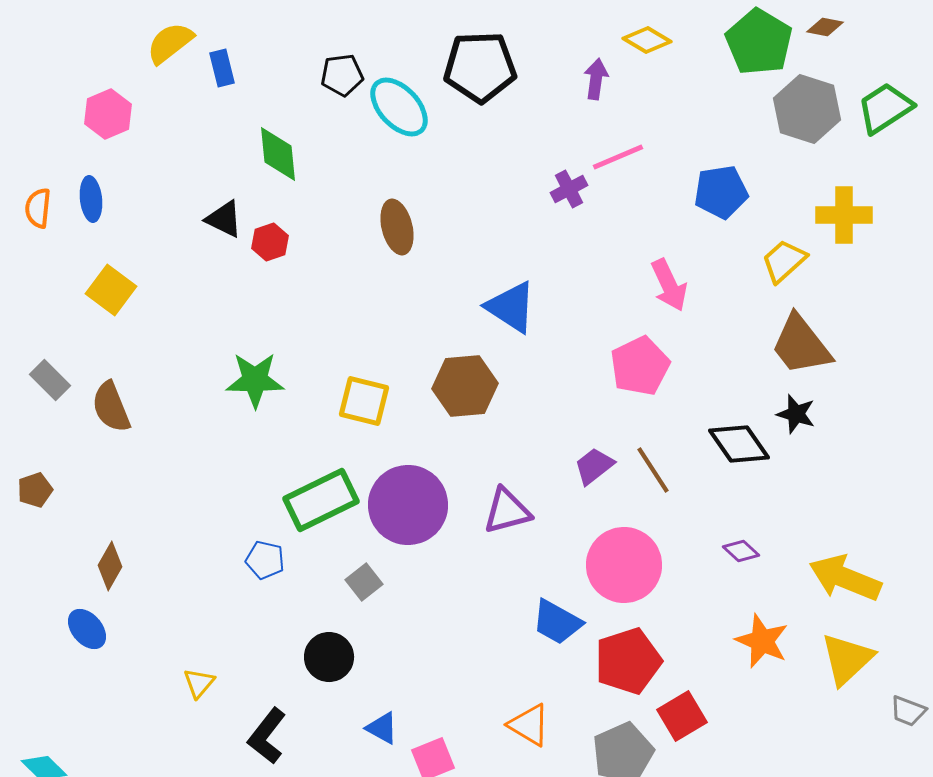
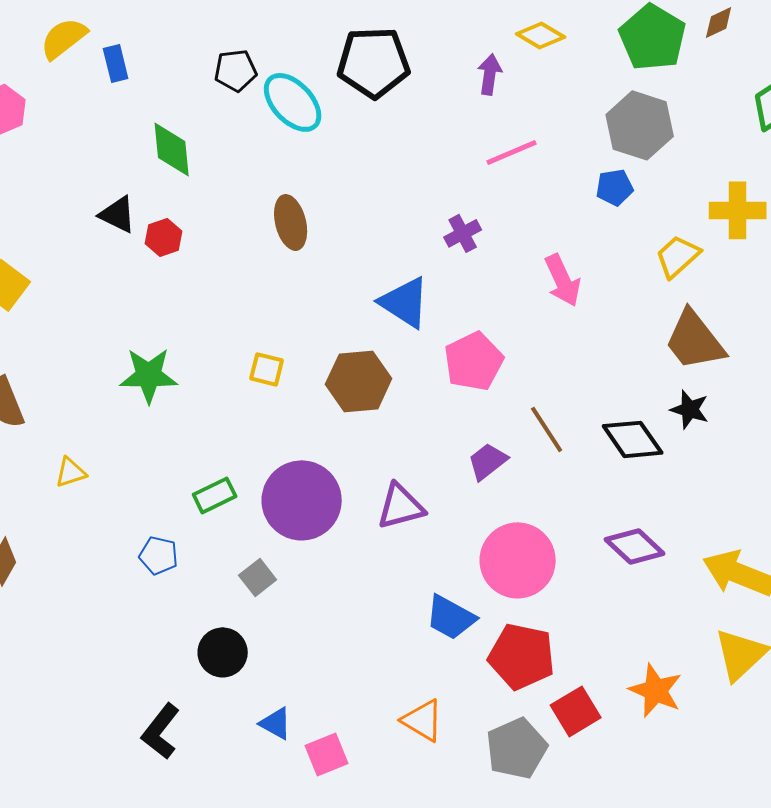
brown diamond: (825, 27) -> (719, 22), turned -36
gray hexagon: (807, 109) -> (640, 125), moved
purple cross: (569, 189) -> (463, 233), moved
blue pentagon: (721, 192) -> (615, 187), size x0.7
pink pentagon: (640, 366) -> (474, 361), moved
yellow square: (364, 401) -> (267, 369), moved, size x0.7
brown line: (653, 470) -> (547, 429), moved
green rectangle: (321, 500) -> (215, 495), size x0.6
purple diamond: (741, 551) -> (635, 546), size x1.6
orange star: (762, 641) -> (656, 690), moved
red pentagon: (628, 661) -> (522, 656), turned 30
yellow triangle: (199, 683) -> (71, 472), moved, turned 32

